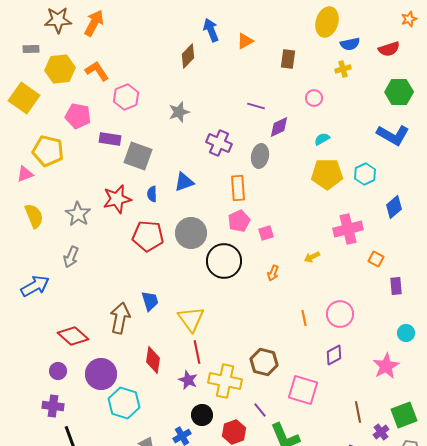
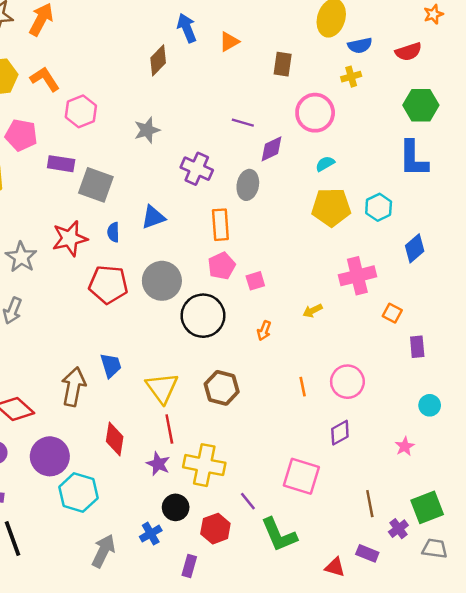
pink circle: (314, 98) -> (315, 113), size x1.8
blue L-shape: (393, 135) -> (413, 159), turned 60
brown hexagon: (264, 362) -> (222, 388), moved
pink star: (386, 366) -> (405, 446), size x0.6

